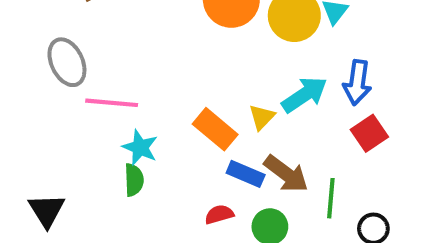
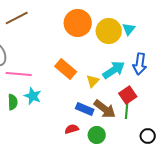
orange rectangle: (215, 129) -> (66, 69), moved
red square: (369, 133) -> (128, 95), moved
green semicircle: (134, 180) -> (13, 102), moved
green line: (331, 198) -> (127, 109), moved

